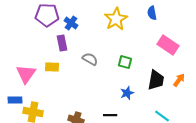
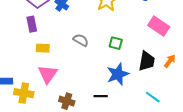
purple rectangle: (62, 43) -> (32, 24), moved
pink triangle: (26, 74) -> (48, 74), moved
blue star: (127, 93) -> (118, 74), size x1.6

